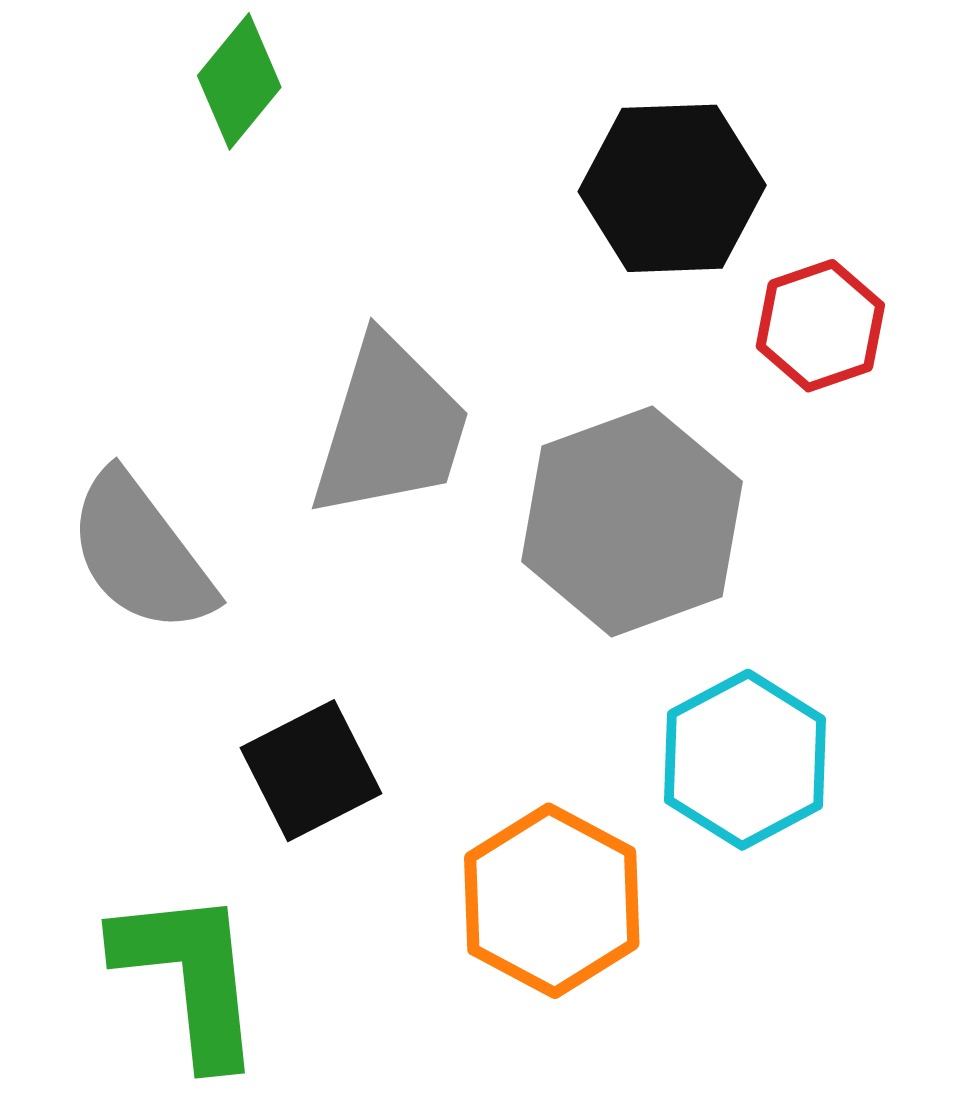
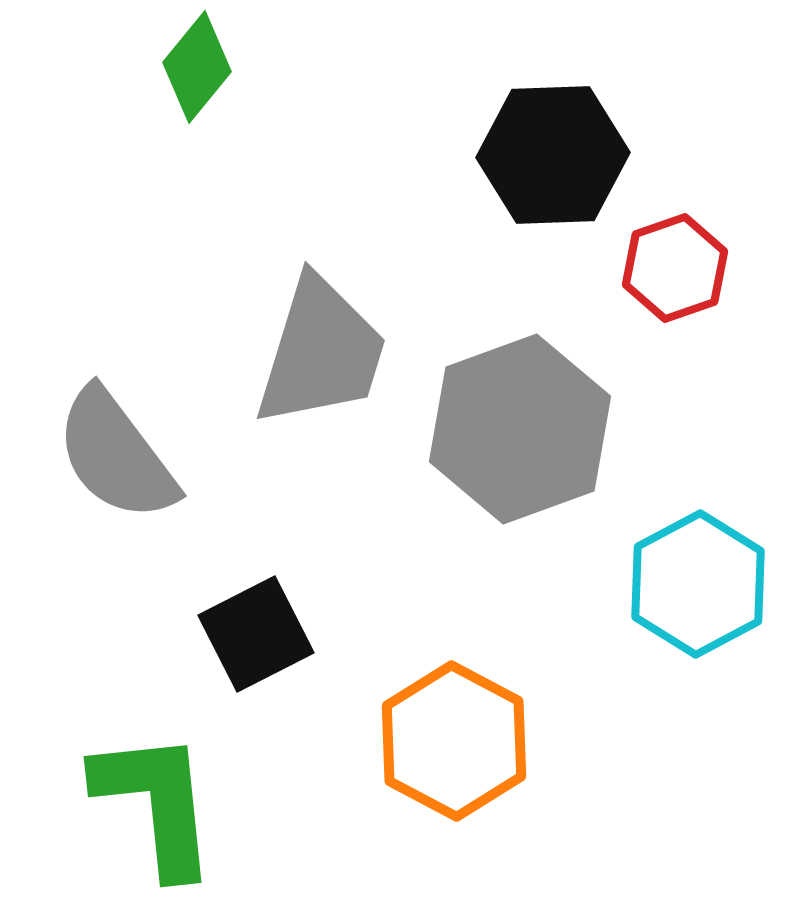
cyan hexagon: (745, 760) -> (698, 584), moved

